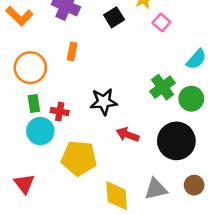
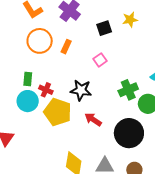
pink square: (161, 22) -> (100, 60), moved
orange circle: (30, 68) -> (40, 41), moved
yellow pentagon: (79, 158) -> (58, 112), moved

